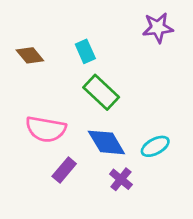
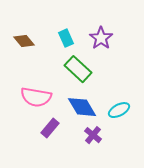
purple star: (158, 28) -> (101, 38), moved, turned -30

